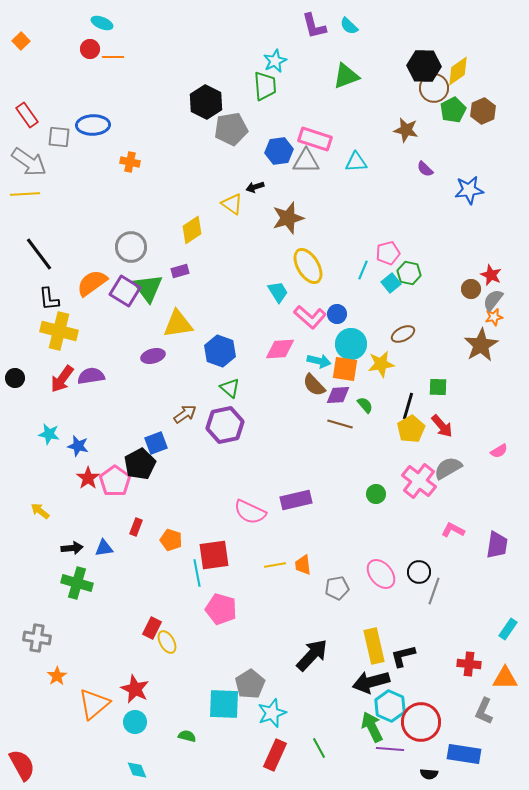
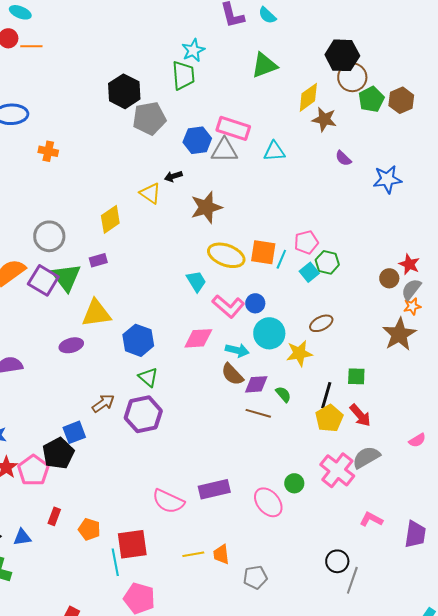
yellow diamond: (458, 71) -> (308, 97), moved
yellow ellipse: (308, 266) -> (226, 255), turned -39
orange square: (345, 369) -> (263, 252), moved
pink ellipse: (381, 574) -> (268, 502), moved

